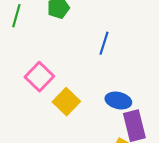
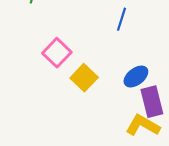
blue ellipse: (118, 101) -> (136, 77), turned -50

